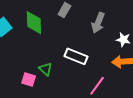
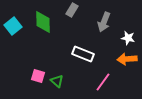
green triangle: (45, 69) -> (57, 81), moved

